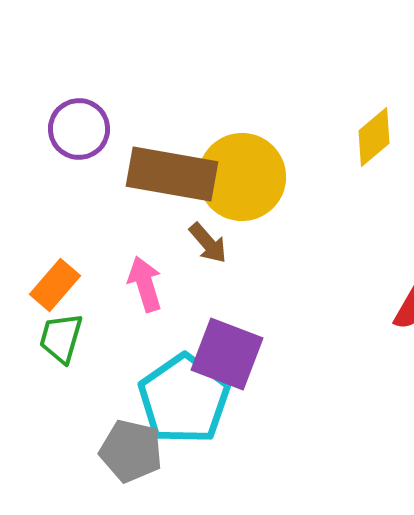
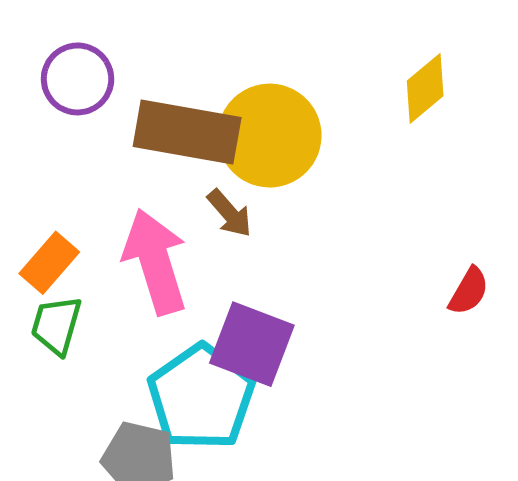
pink arrow: (145, 284) -> (155, 262), size x1.6

